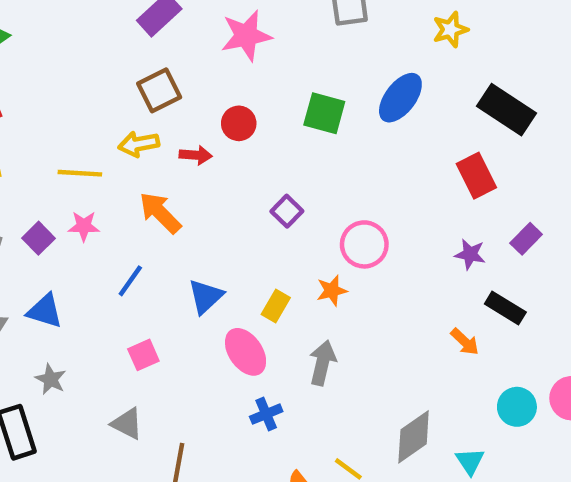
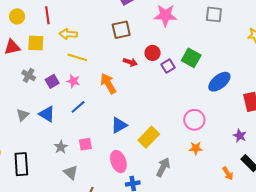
blue ellipse: (400, 98) -> (219, 82), moved
yellow arrow: (139, 144) -> (68, 34), moved
purple square: (287, 211) -> (168, 66), moved
blue line: (130, 281) -> (78, 107), moved
orange star: (332, 291) -> (196, 148), moved
yellow rectangle: (276, 306) -> (149, 137), size x1.5
pink ellipse: (246, 352) -> (118, 161), moved
gray star: (51, 379) -> (61, 147), moved

